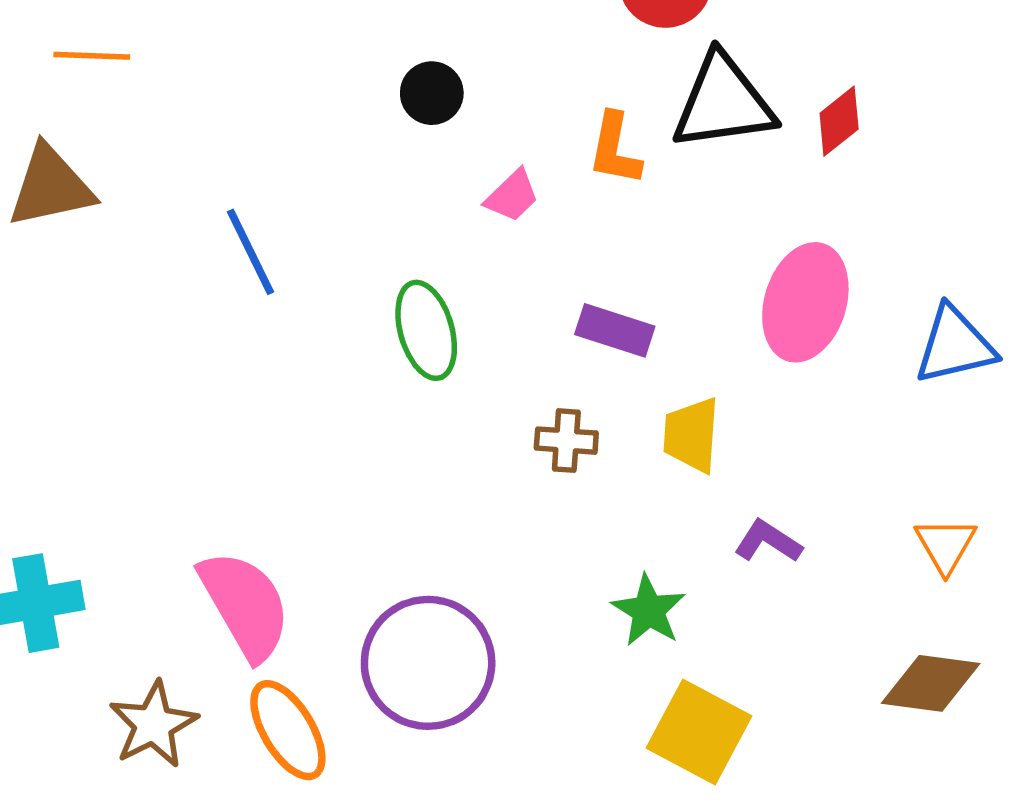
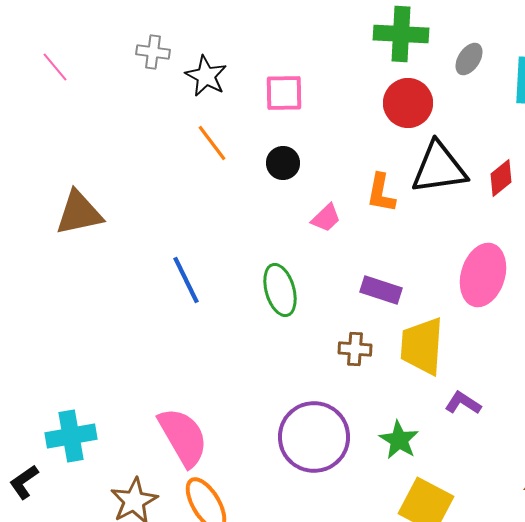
orange line: (92, 56) -> (212, 143), moved, turned 51
blue line: (251, 252) -> (186, 280), moved
yellow trapezoid: (691, 435) -> (422, 346), size x1.4
purple circle: (428, 663) -> (314, 437), moved

